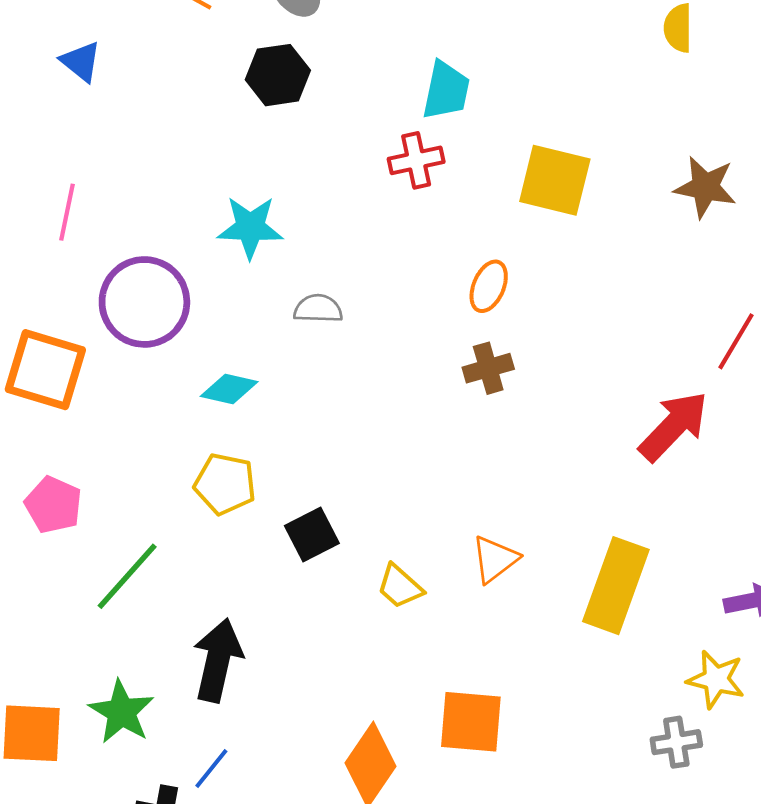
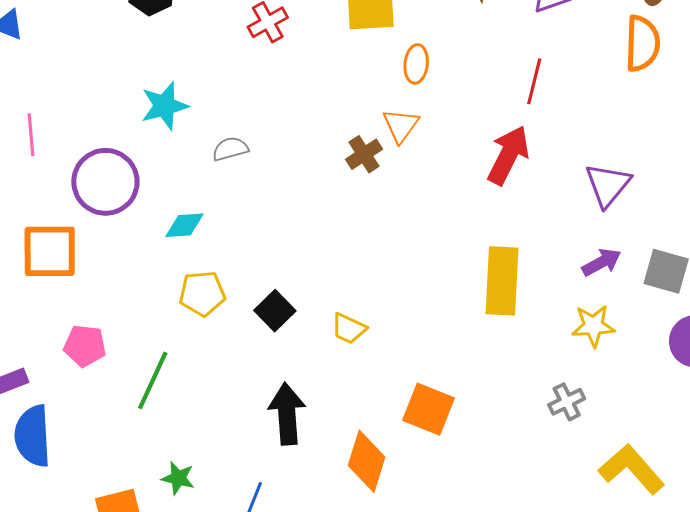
orange ellipse: (489, 286) -> (416, 64), moved
orange triangle: (495, 559) -> (401, 125), moved
black arrow: (218, 660) -> (287, 414), moved
green star: (121, 712) -> (178, 478), size x0.7
orange square: (471, 722) -> (428, 409), turned 34
gray cross: (676, 742) -> (567, 402), moved

